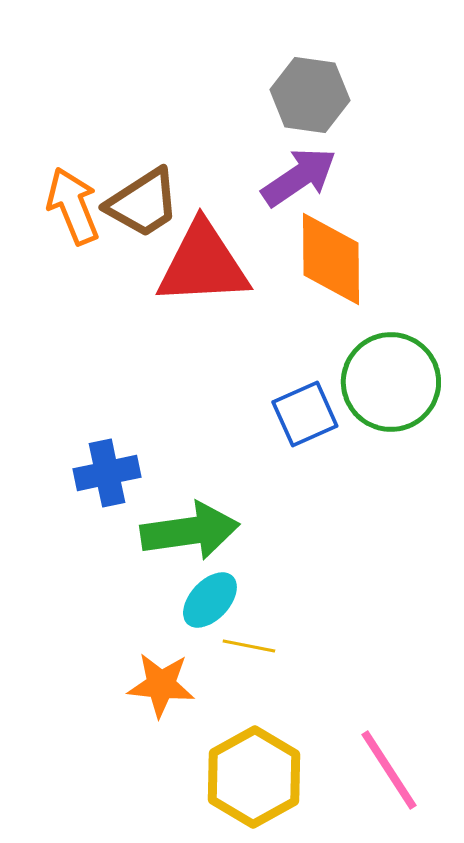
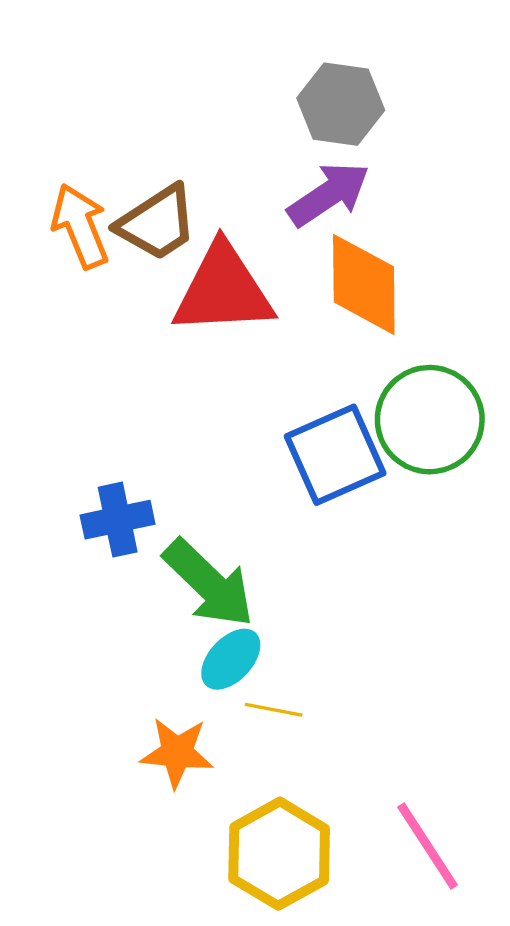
blue square: (305, 414) -> (335, 455), size x1.4
green arrow: (190, 531) -> (209, 583), turned 52

